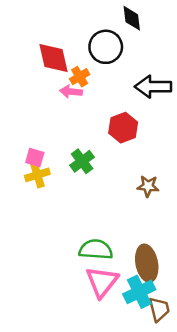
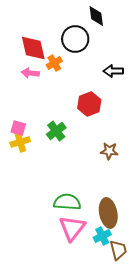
black arrow: (153, 87) -> (113, 71), size x0.7
pink arrow: (71, 92) -> (30, 73), moved
cyan cross: (139, 292) -> (102, 236), size x0.7

